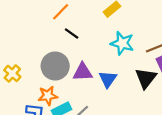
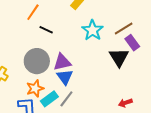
cyan star: (122, 43) -> (93, 30), turned 30
blue triangle: (108, 79) -> (65, 77), moved

